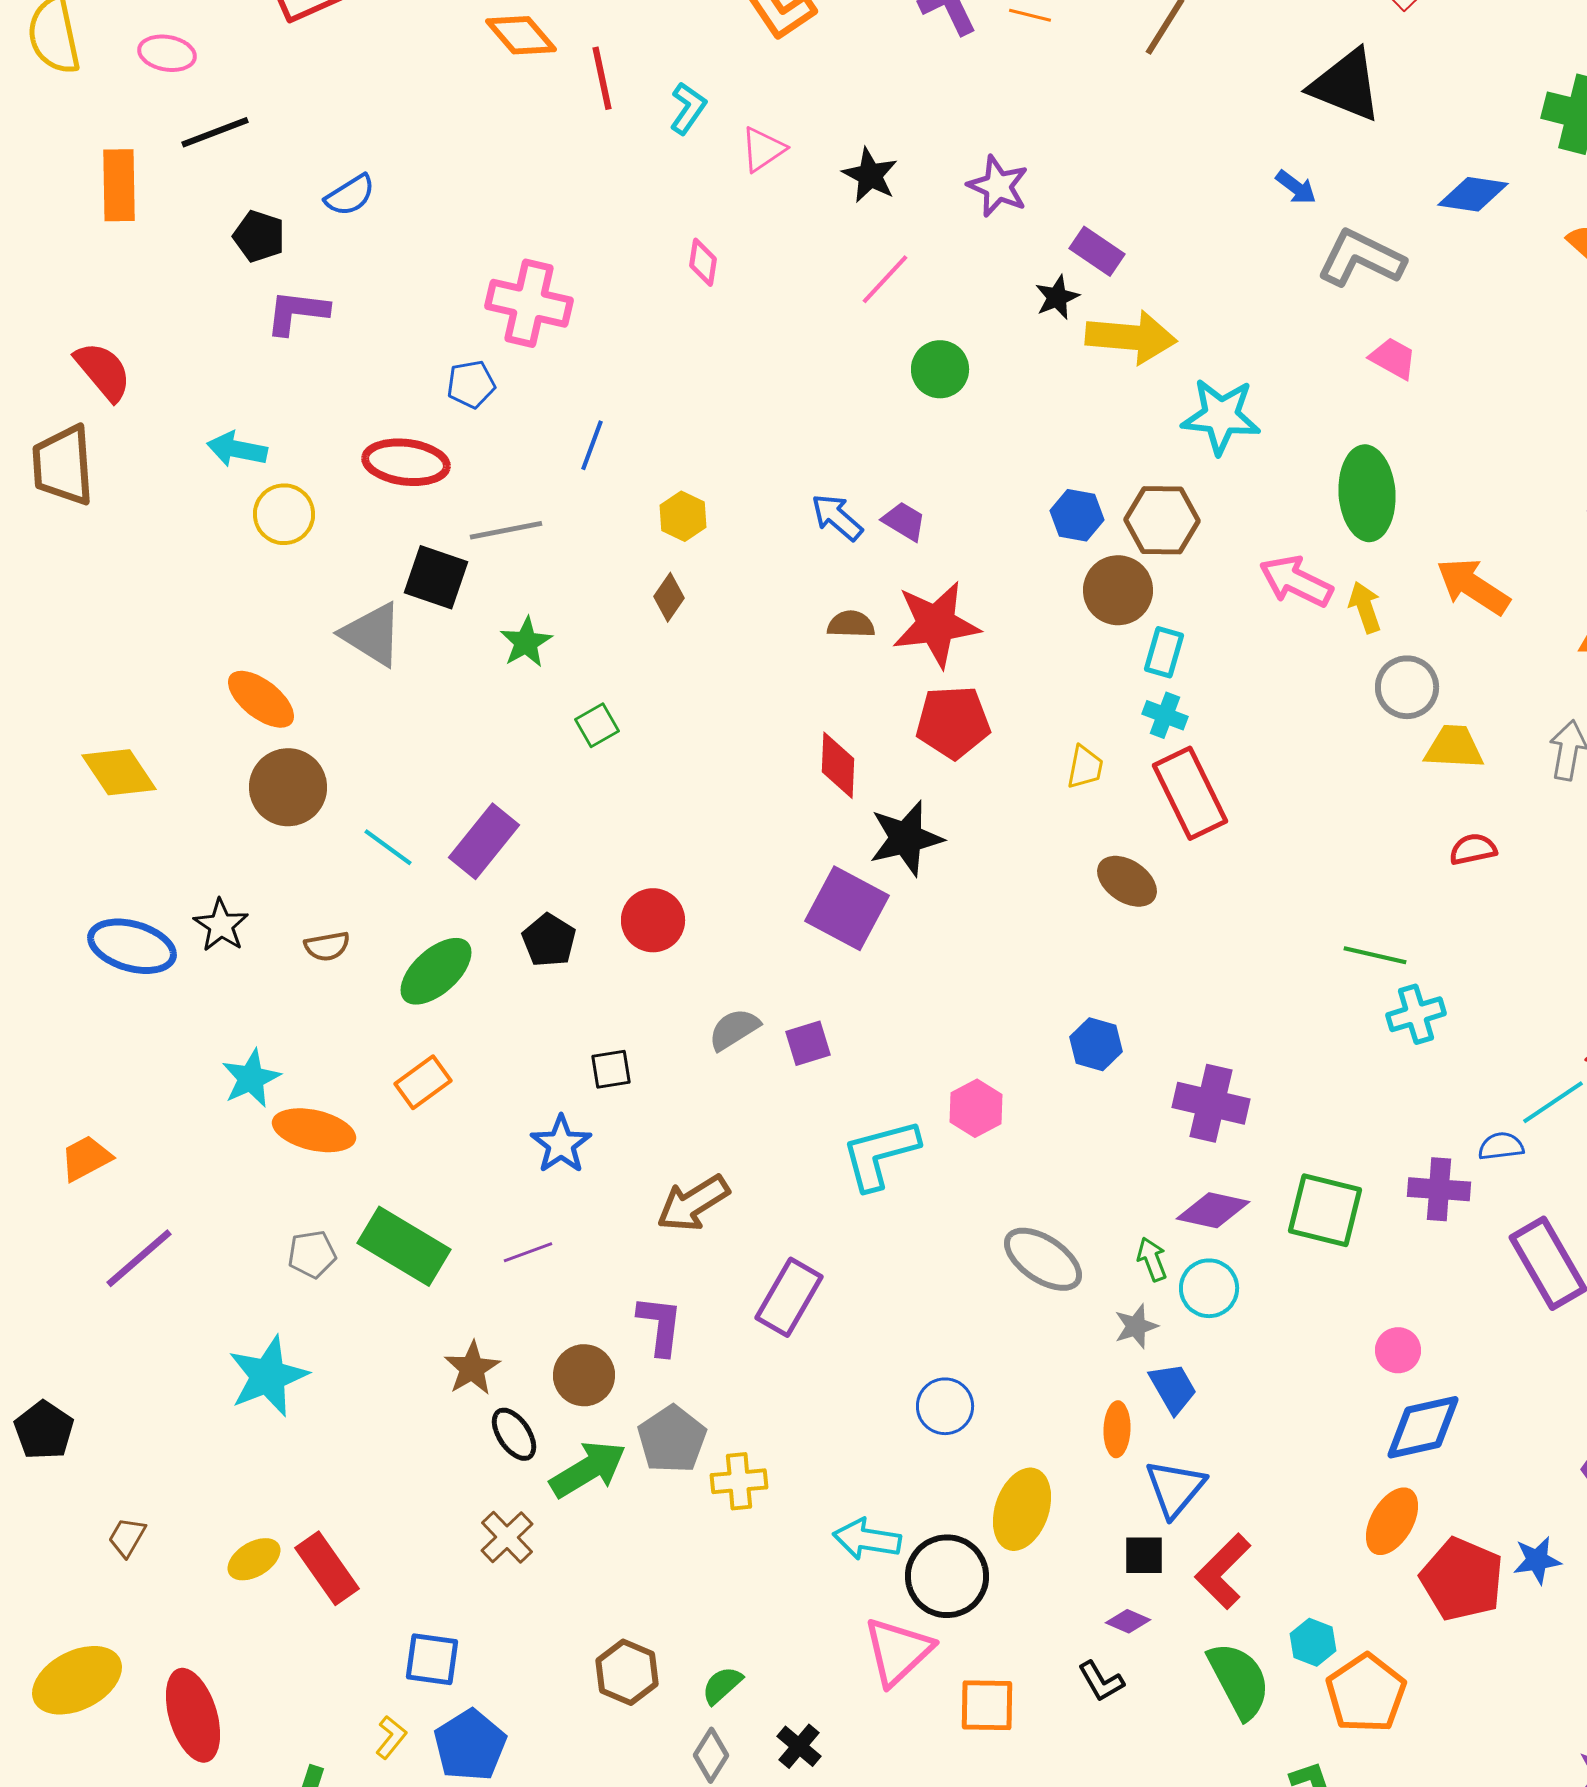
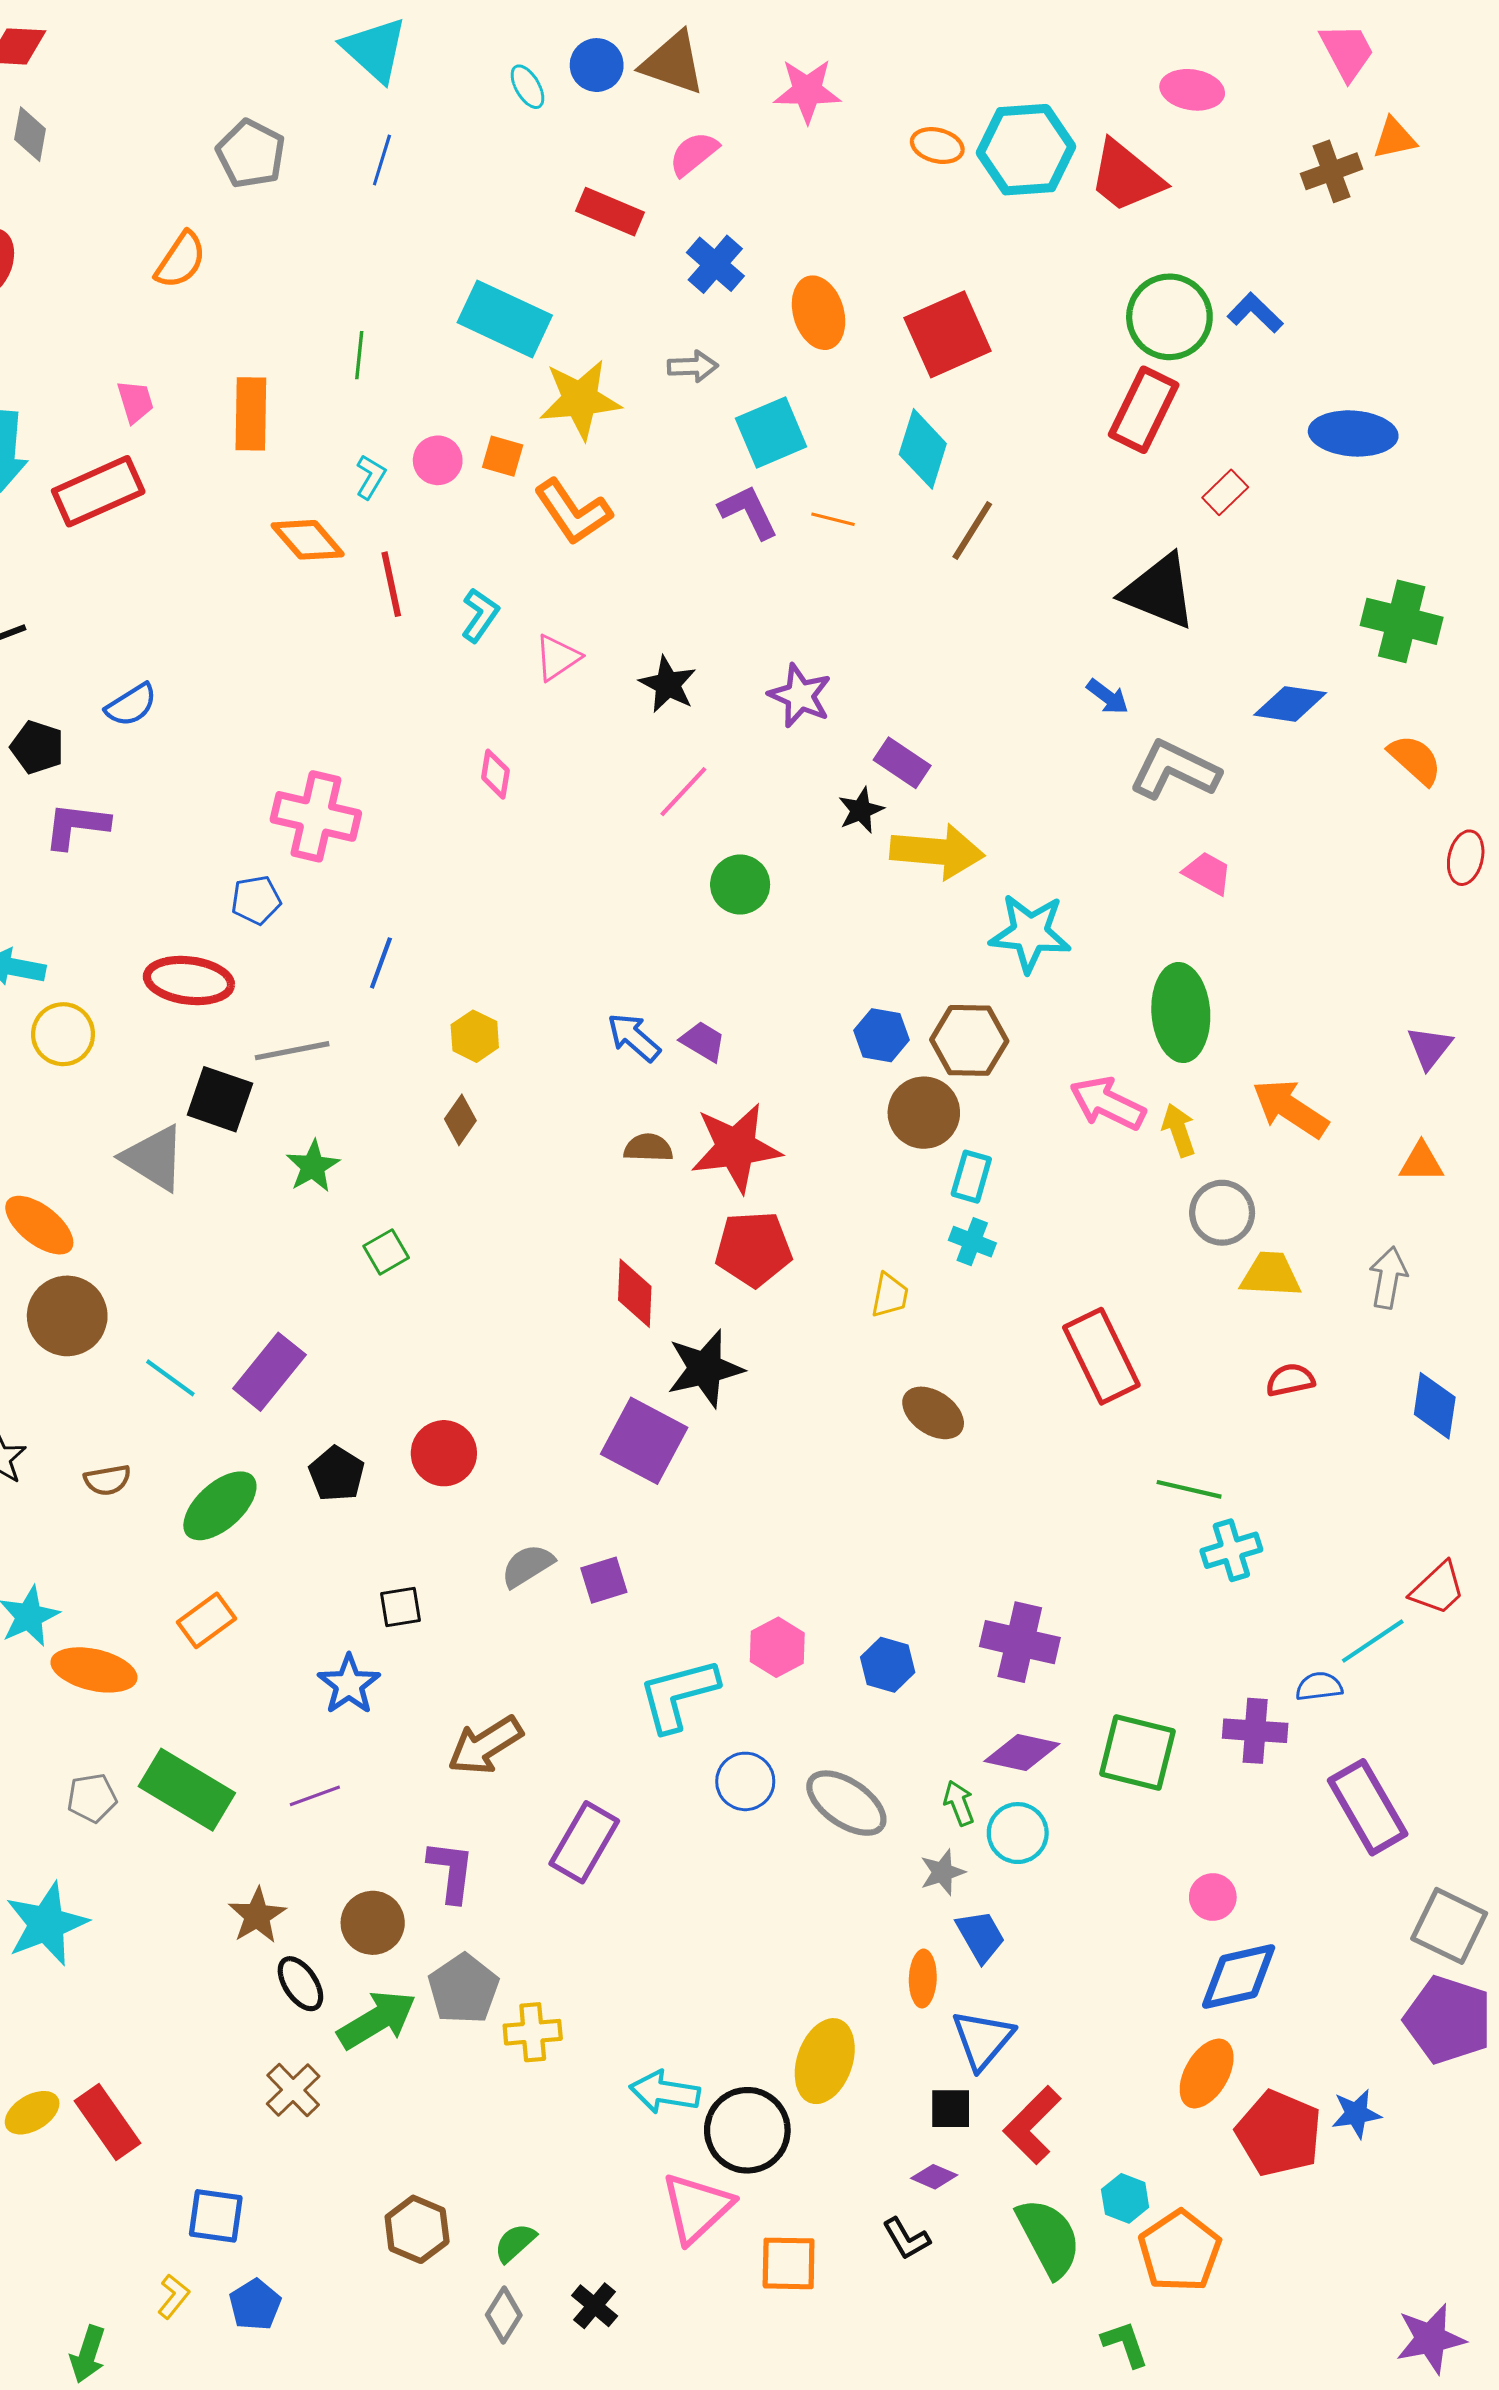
red rectangle: (1190, 793) -> (1101, 1356), moved
blue hexagon: (1096, 1044) -> (888, 1665), moved
blue circle: (945, 1406) -> (745, 1781), moved
blue pentagon: (470, 1745) -> (255, 2305), size x0.7

